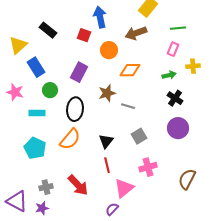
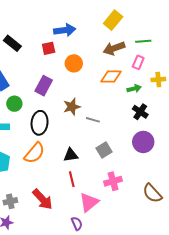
blue arrow: (100, 17) -> (65, 30), turned 95
brown arrow: (136, 33) -> (114, 48), moved
red square: (84, 35) -> (49, 48), turned -32
orange diamond: (130, 70) -> (111, 77), moved
black triangle: (106, 141) -> (71, 155), turned 42
brown semicircle: (187, 179) -> (152, 193), turned -70
purple semicircle: (112, 209) -> (77, 223), turned 112

